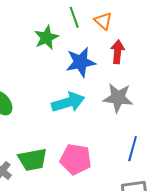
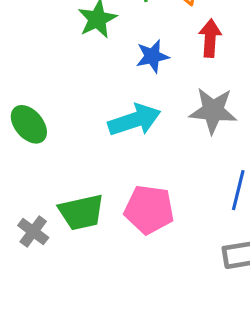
blue star: (81, 62) -> (152, 56), size x0.7

